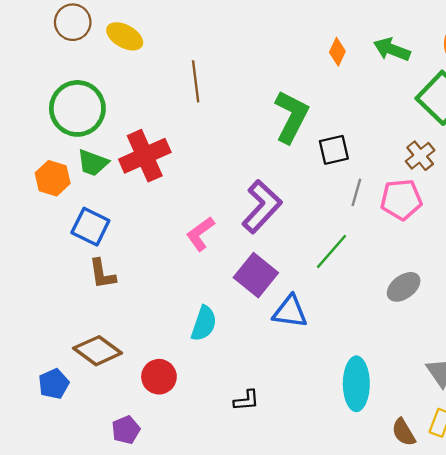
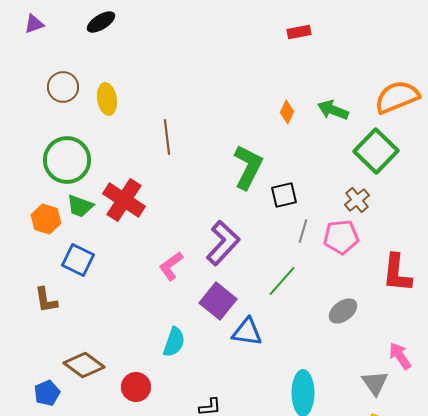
yellow ellipse: (125, 36) -> (107, 99), turned 52
red cross: (145, 156) -> (124, 200), turned -33
brown L-shape: (102, 274) -> (46, 300), moved

